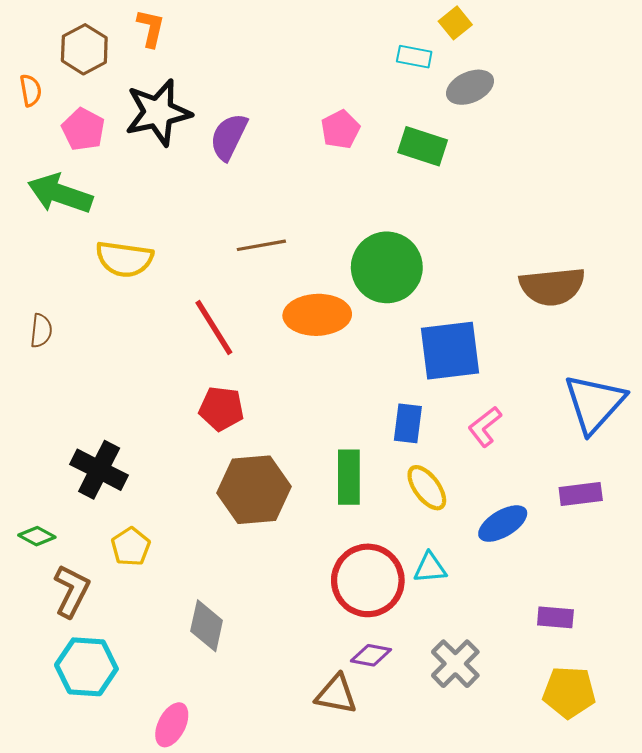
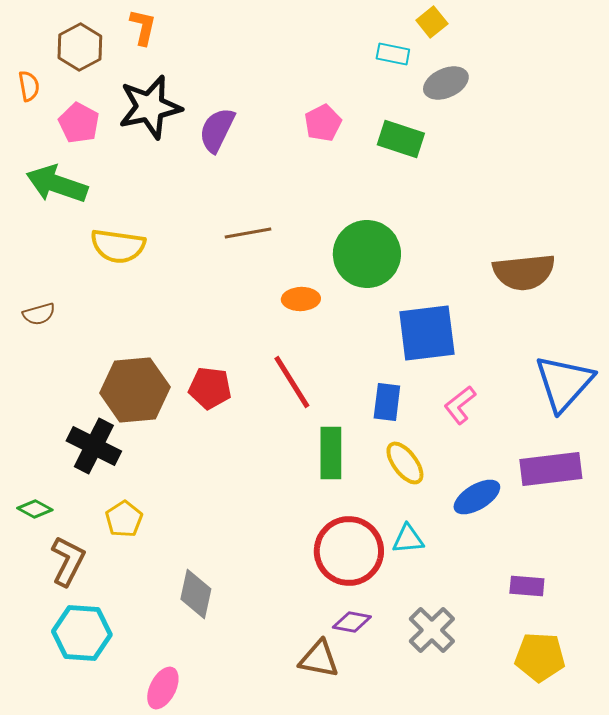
orange ellipse: (317, 315) -> (301, 299), size x0.6
red line: (214, 327) -> (292, 382), moved
brown semicircle: (41, 331) -> (39, 314), turned 68
brown hexagon: (254, 490) -> (135, 390), moved
purple rectangle: (581, 494) -> (551, 469), size x1.5

